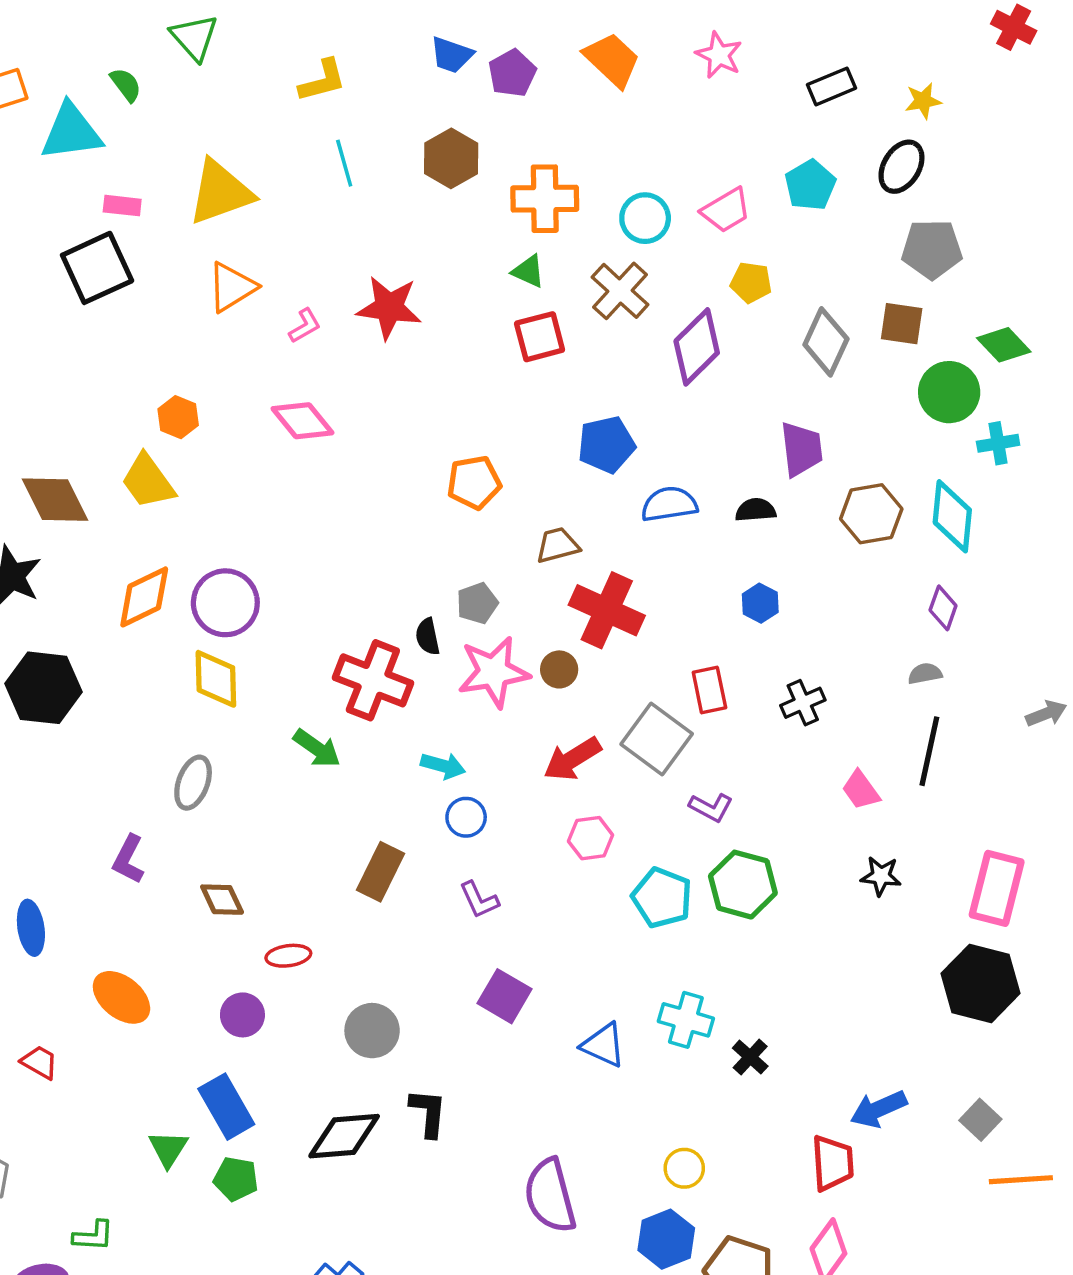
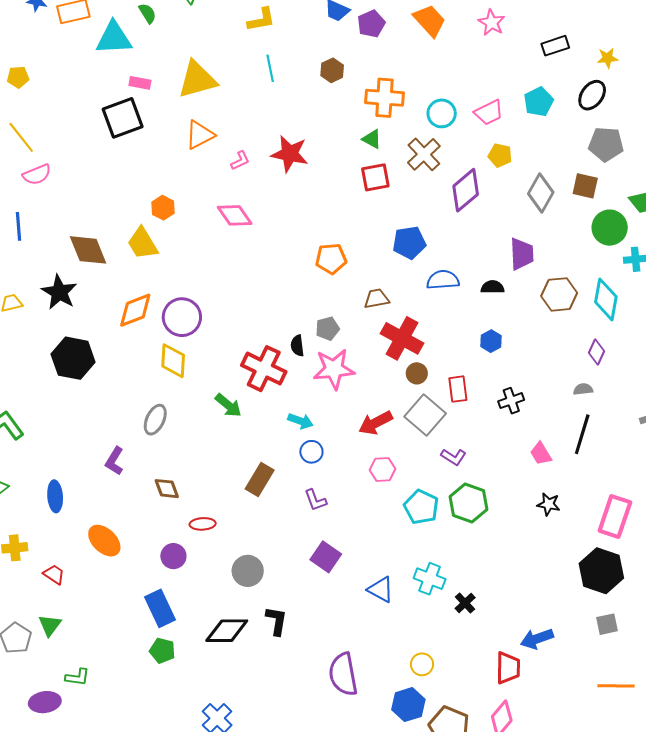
brown hexagon: (451, 158) -> (332, 70), size x0.7
brown circle: (559, 669) -> (417, 373), moved
gray square: (980, 1120) -> (607, 624), moved, turned 30
green triangle: (168, 1149) -> (50, 625), moved

